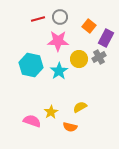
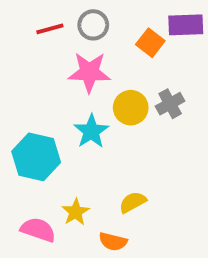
purple rectangle: (106, 38) -> (186, 25), moved, turned 60
cyan hexagon: (31, 65) -> (36, 157), moved

